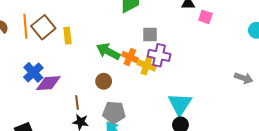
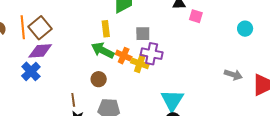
yellow rectangle: (67, 36) -> (106, 29), moved
purple diamond: (48, 83) -> (40, 51), moved

